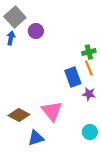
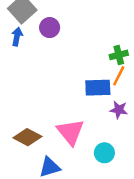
orange line: (89, 68) -> (119, 76), turned 49
blue rectangle: (73, 77) -> (98, 88), turned -72
cyan circle: (90, 132) -> (104, 153), moved

